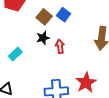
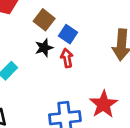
blue square: (64, 15) -> (68, 34), moved

